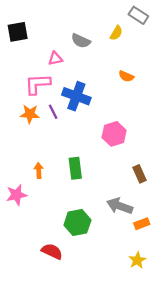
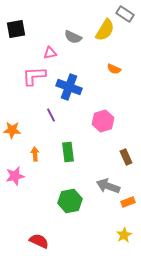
yellow semicircle: (116, 33) -> (105, 30), size x1.6
purple line: (53, 112) -> (51, 115), moved
orange star: (30, 114) -> (12, 130), moved
red semicircle: (52, 251) -> (39, 241), moved

